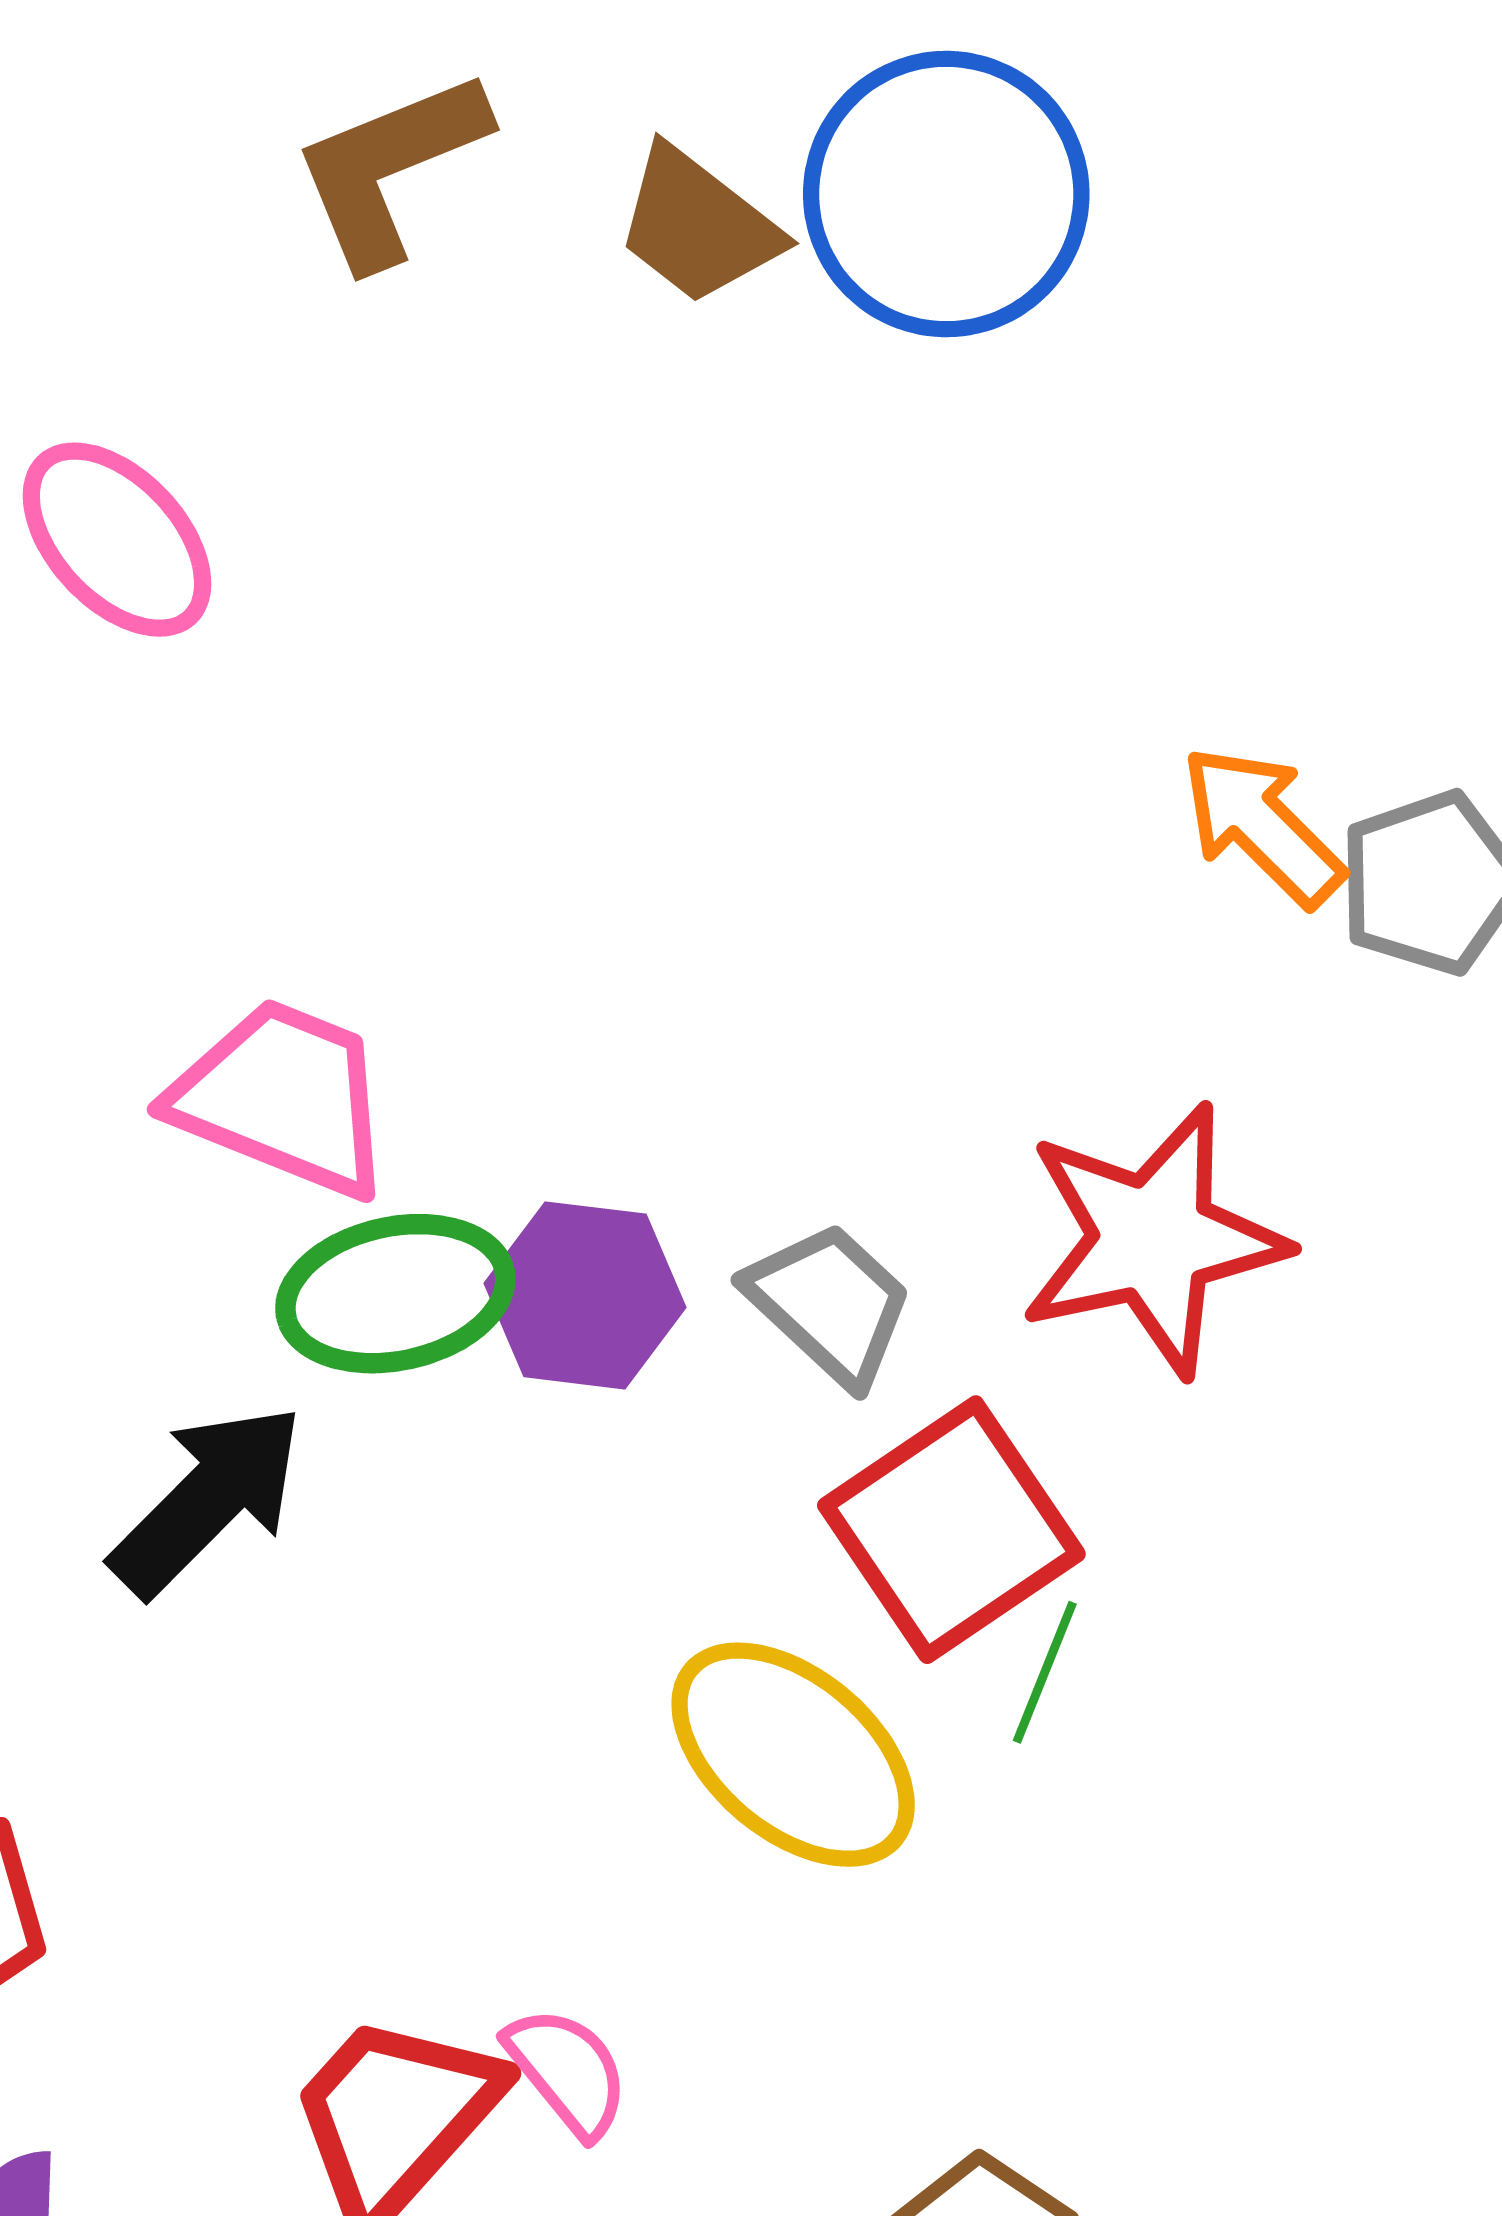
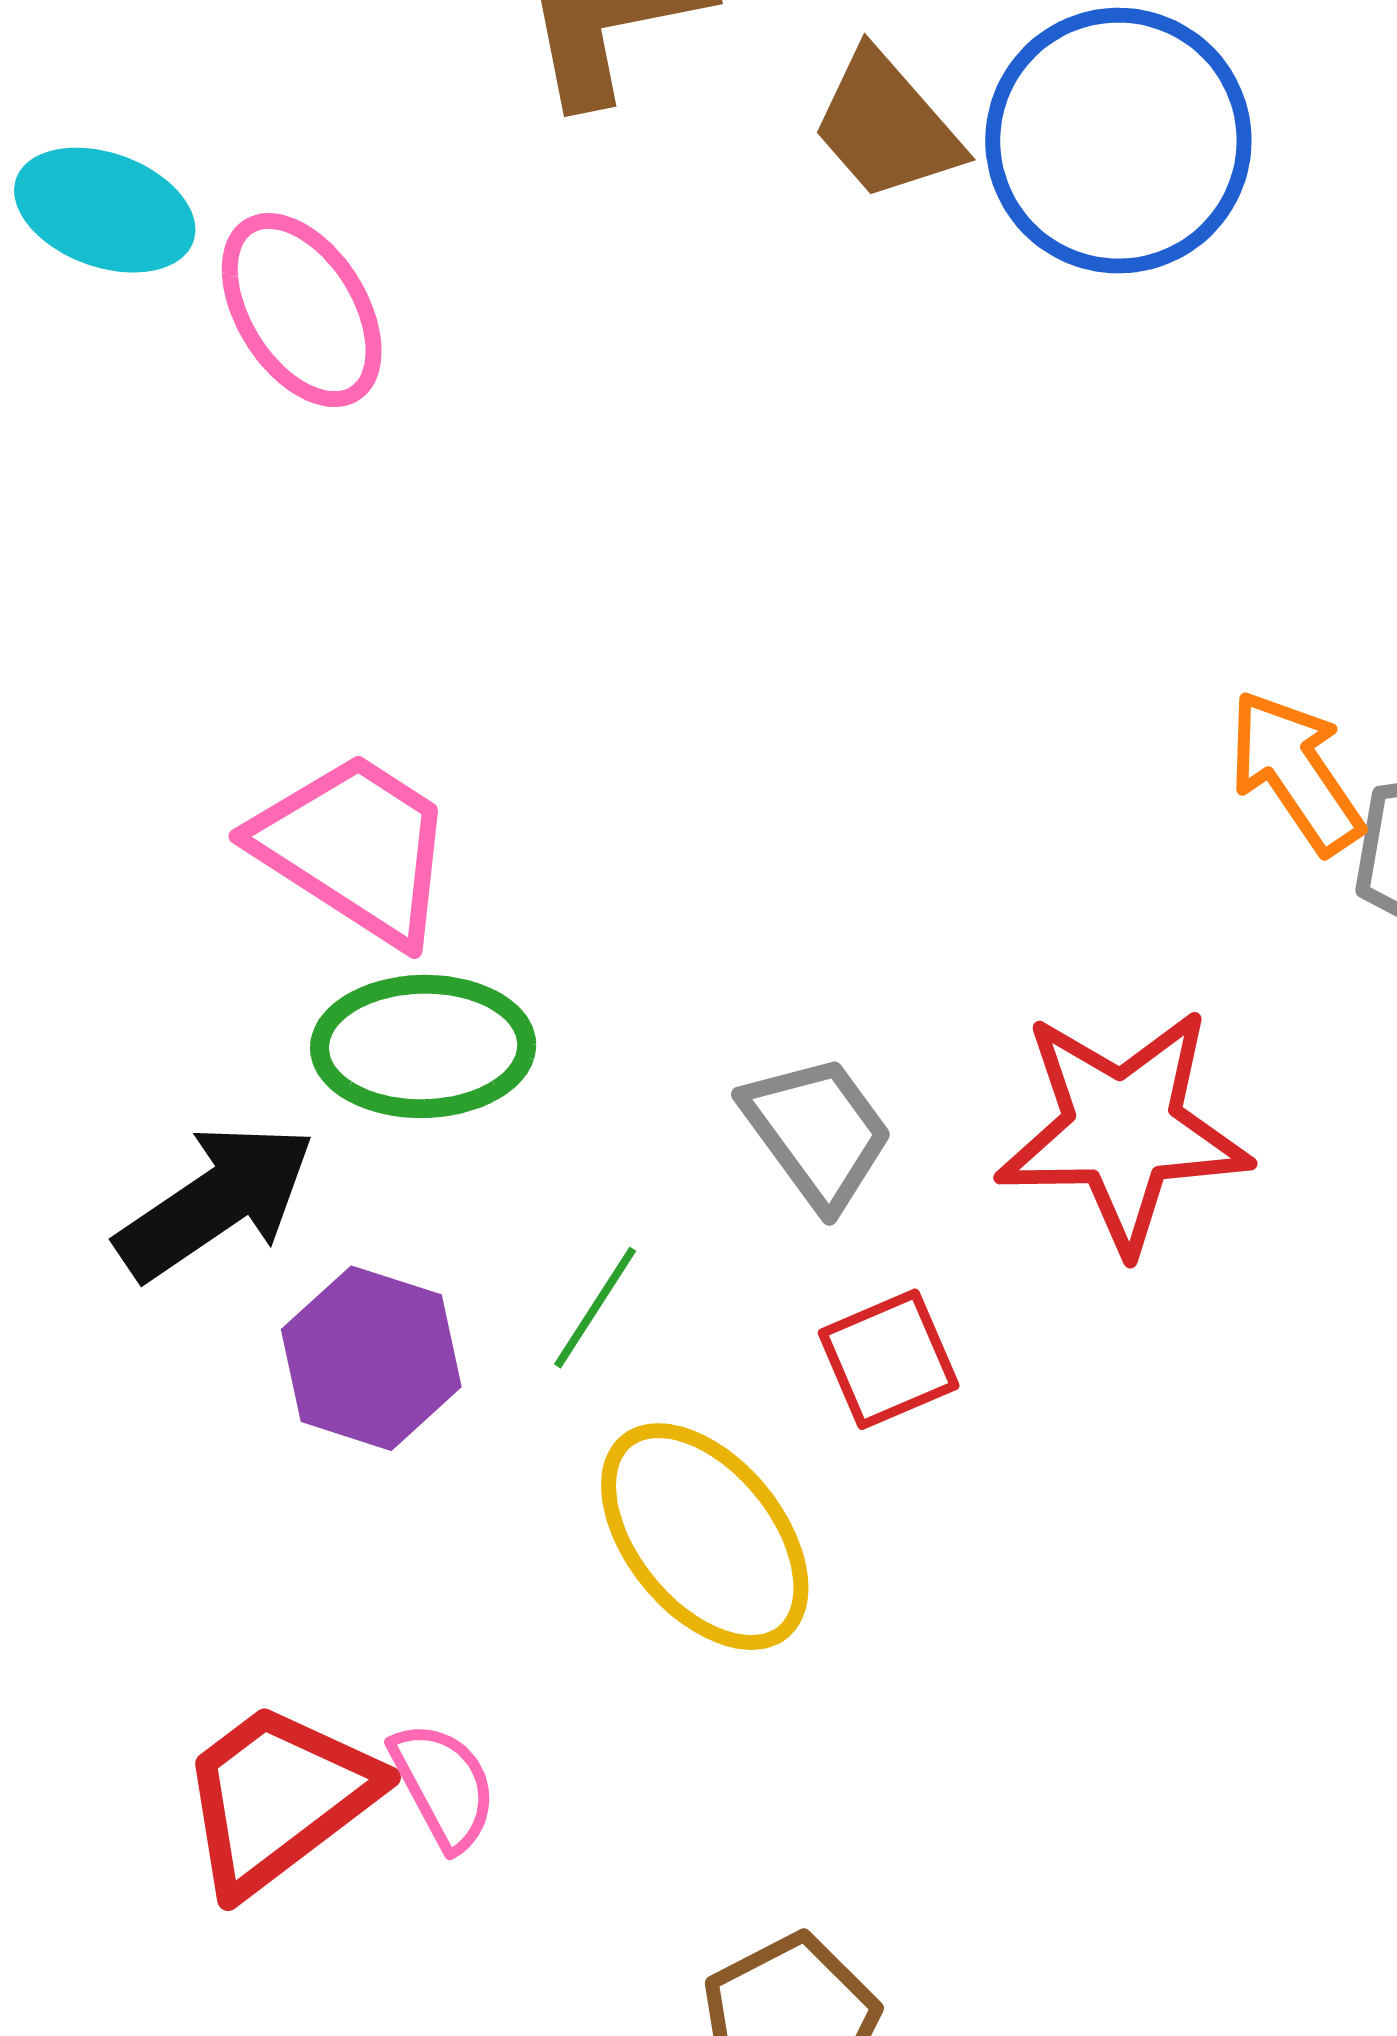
purple hexagon: (585, 1295) -> (371, 1358), moved
red square: (951, 1530) -> (889, 1359), size x0.6
green line: (1045, 1672) -> (595, 1308), moved

